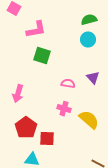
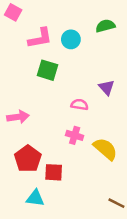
cyan circle: (88, 40) -> (71, 39), moved
purple triangle: (93, 78) -> (107, 87), moved
pink arrow: (18, 94) -> (18, 117), turned -114

